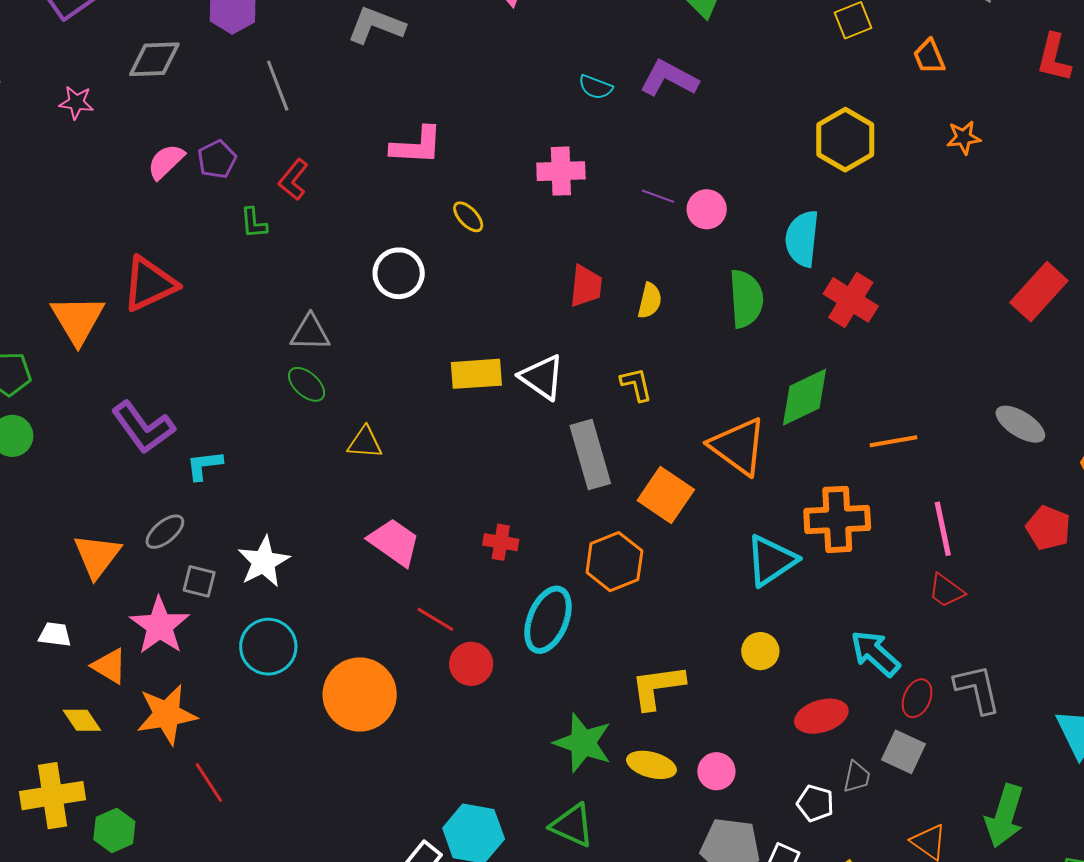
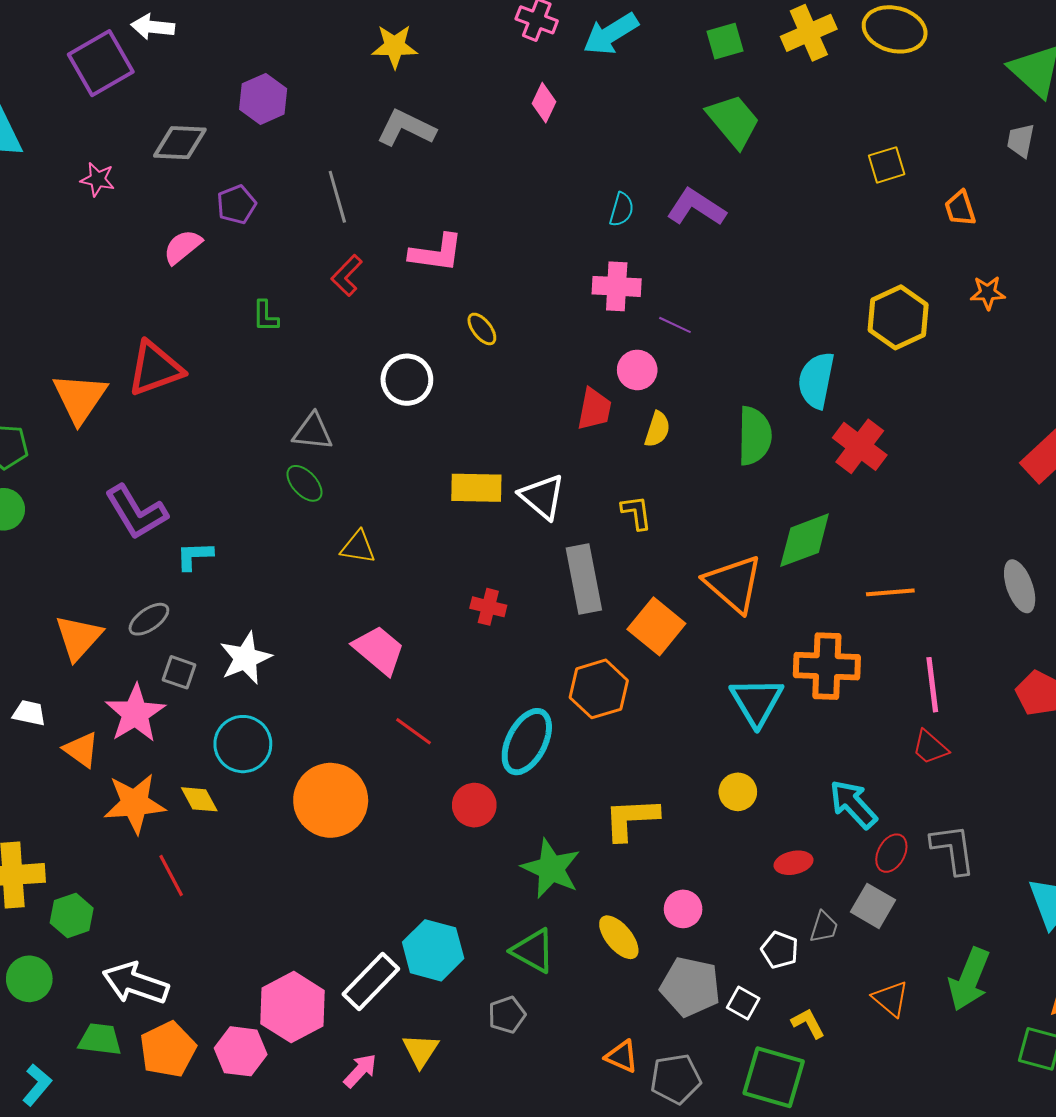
gray line: (278, 86) -> (337, 197), moved
cyan semicircle: (595, 87) -> (622, 210), turned -100
yellow hexagon: (845, 140) -> (898, 317), moved
purple pentagon: (217, 159) -> (236, 204), moved
pink cross: (561, 171) -> (617, 286), moved
red L-shape: (293, 180) -> (347, 276), moved
pink circle: (707, 209) -> (637, 370), moved
gray ellipse: (1020, 424) -> (1020, 586), turned 33
red cross: (501, 542) -> (488, 607), moved
cyan triangle: (771, 560) -> (757, 702), turned -32
red circle: (471, 664) -> (474, 805), moved
red ellipse: (821, 716) -> (794, 863), size x0.7
yellow diamond: (82, 720) -> (199, 799), moved
yellow ellipse: (651, 765) -> (619, 937), moved, turned 30

